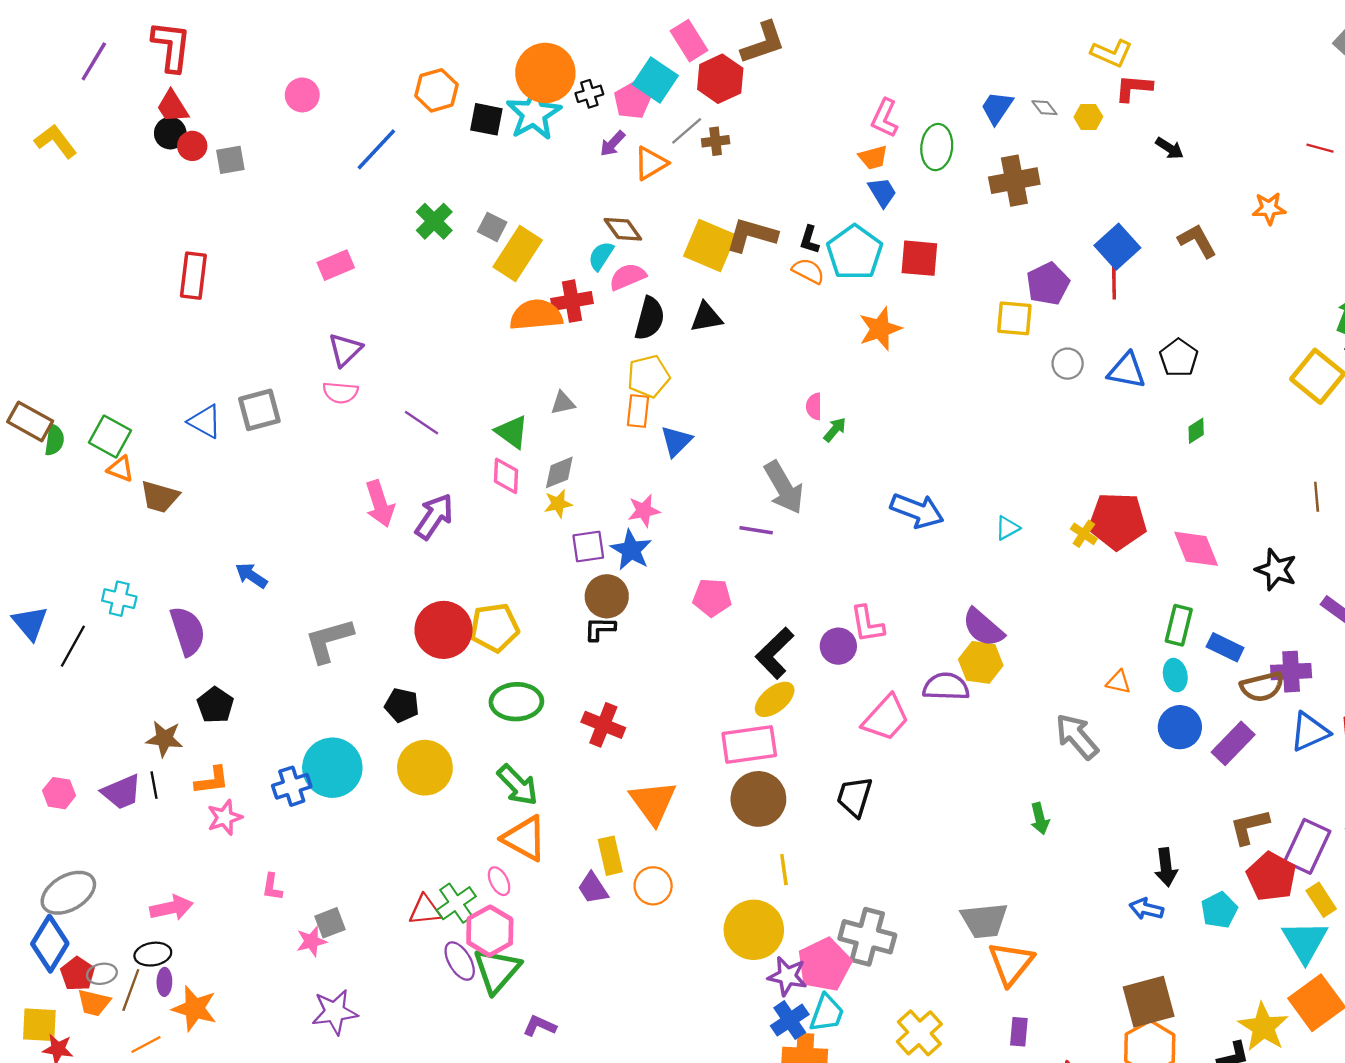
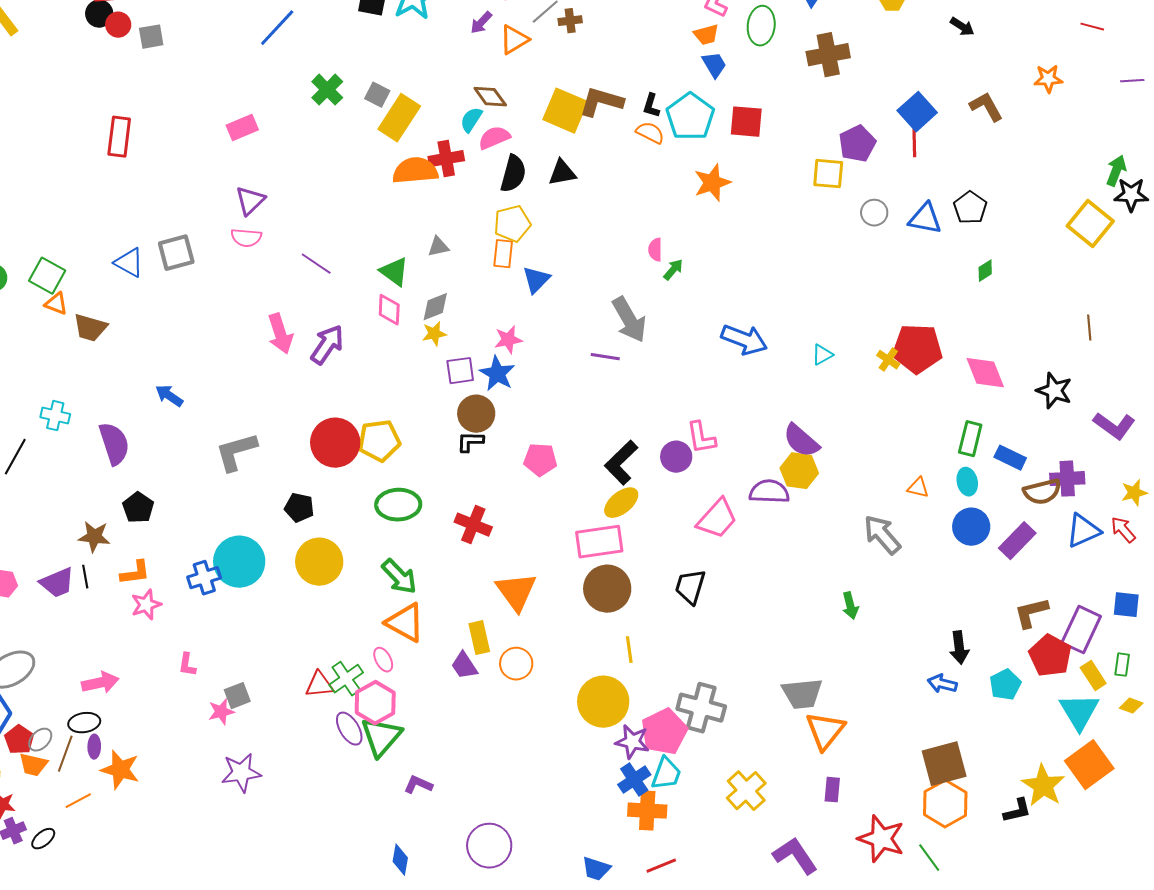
pink pentagon: (712, 597) -> (540, 460), moved
gray ellipse: (102, 974) -> (40, 740), turned -35

